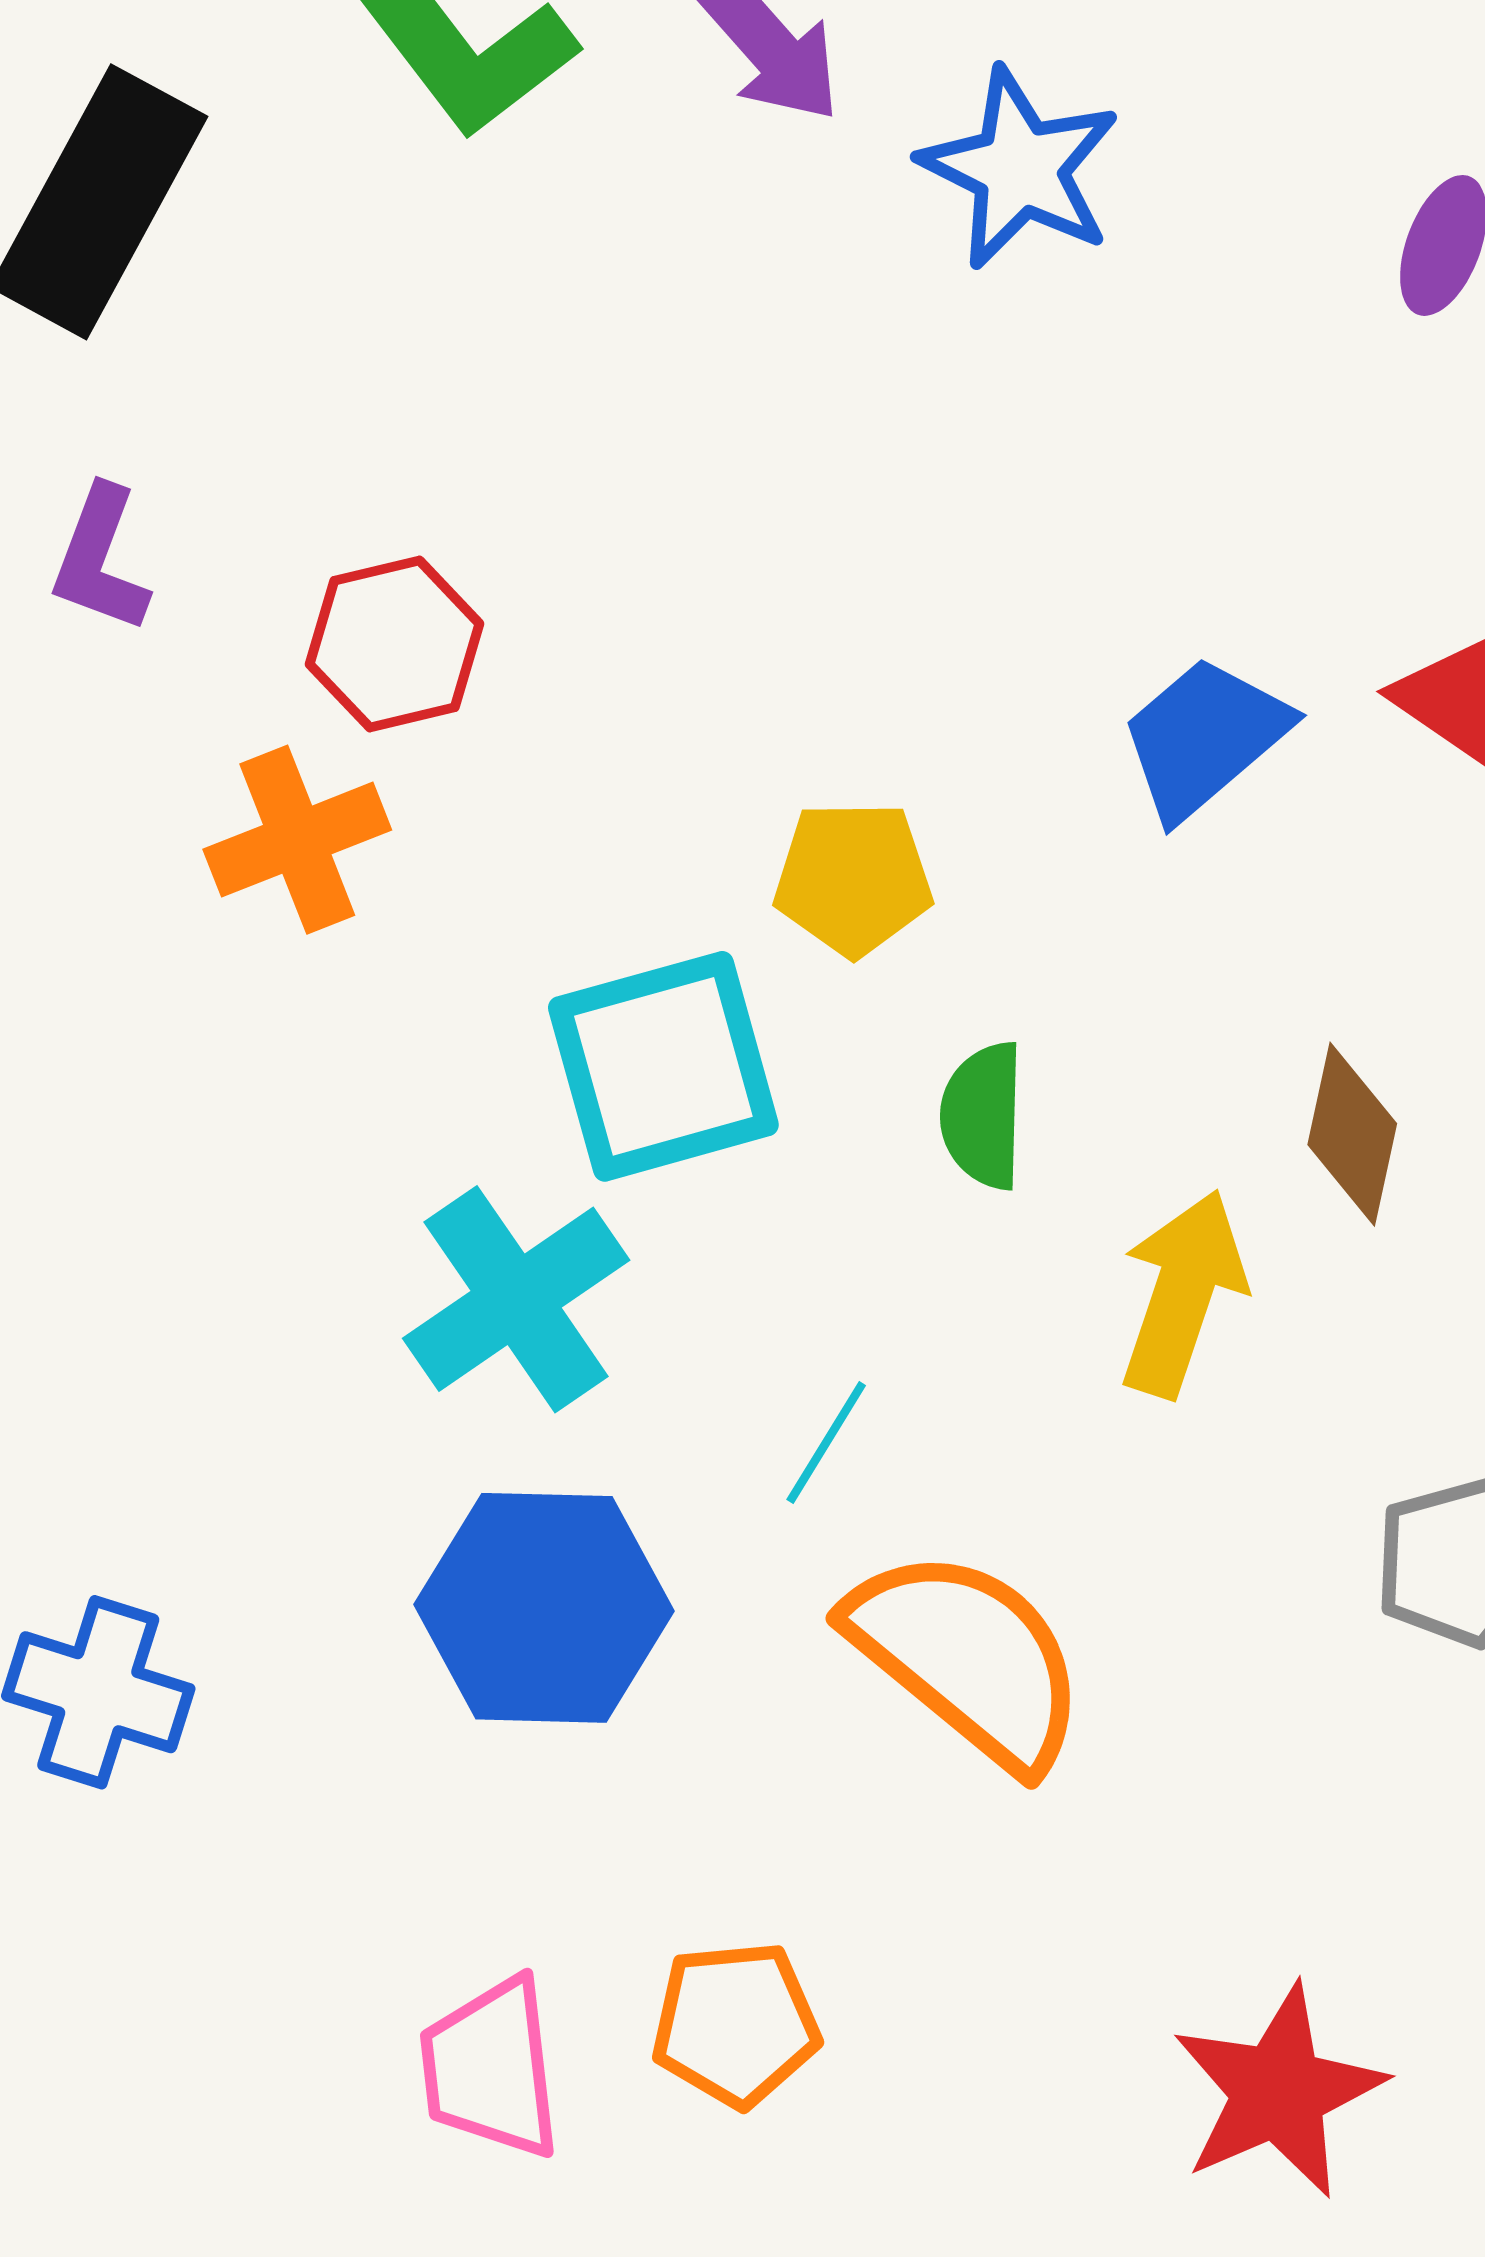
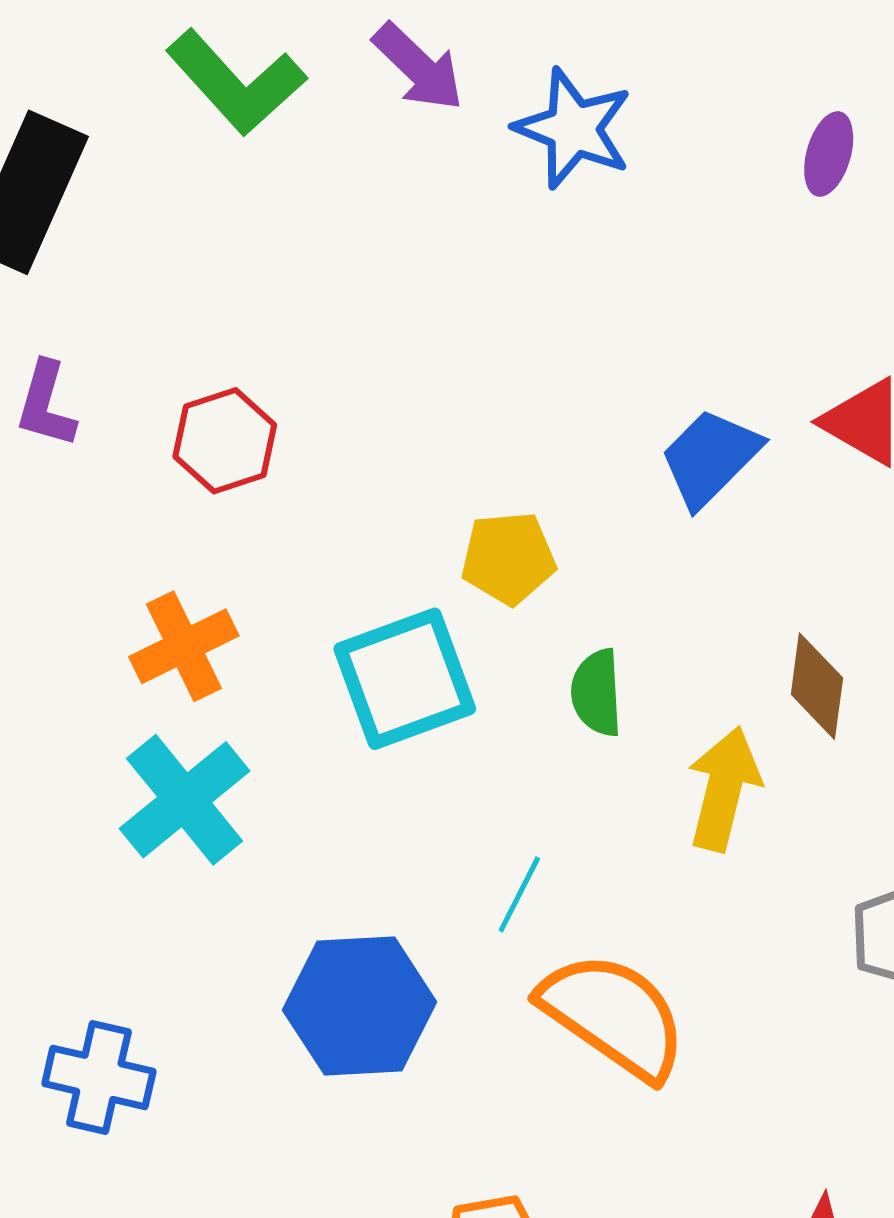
orange cross: (297, 840) -> (184, 646), moved
cyan cross: (516, 1299) -> (185, 800), moved

